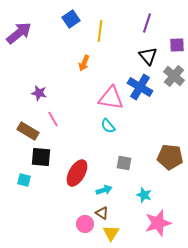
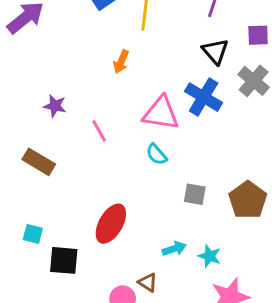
pink line: (53, 119) -> (99, 131), moved
black square: (41, 157) -> (64, 260), moved
brown pentagon: (170, 157) -> (248, 200), turned 30
gray square: (124, 163) -> (195, 194), moved
cyan arrow: (104, 190) -> (174, 249), moved

